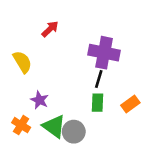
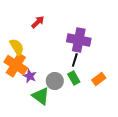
green rectangle: (97, 103) -> (74, 78), turned -32
orange cross: (21, 125) -> (16, 65), moved, size x1.6
gray circle: (74, 132) -> (55, 81), moved

